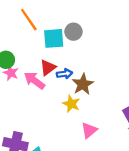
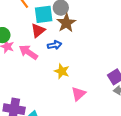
red triangle: (48, 68) -> (38, 30), moved
brown star: (83, 84) -> (66, 23), moved

